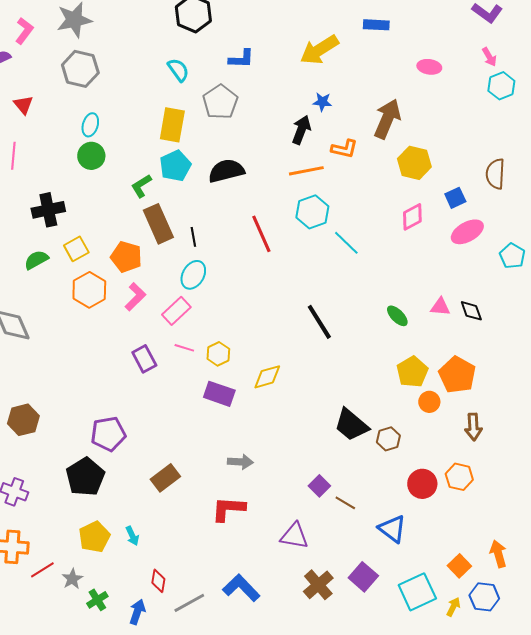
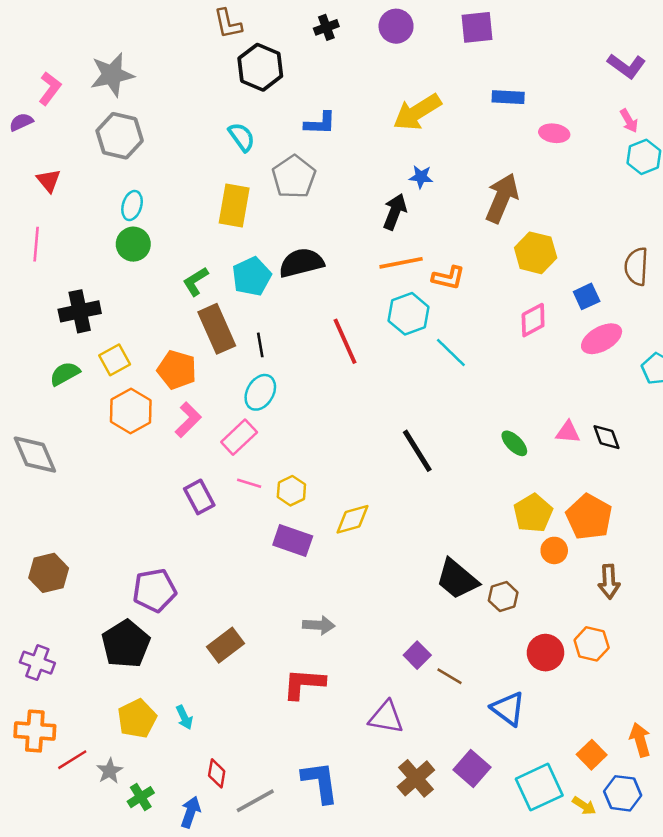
blue rectangle: (376, 25) -> (508, 97), moved
orange L-shape: (344, 149) -> (448, 278), moved
cyan pentagon: (175, 166) -> (252, 276), moved
blue L-shape: (241, 588) -> (320, 782), turned 36
yellow arrow: (453, 607) -> (584, 806), turned 96

